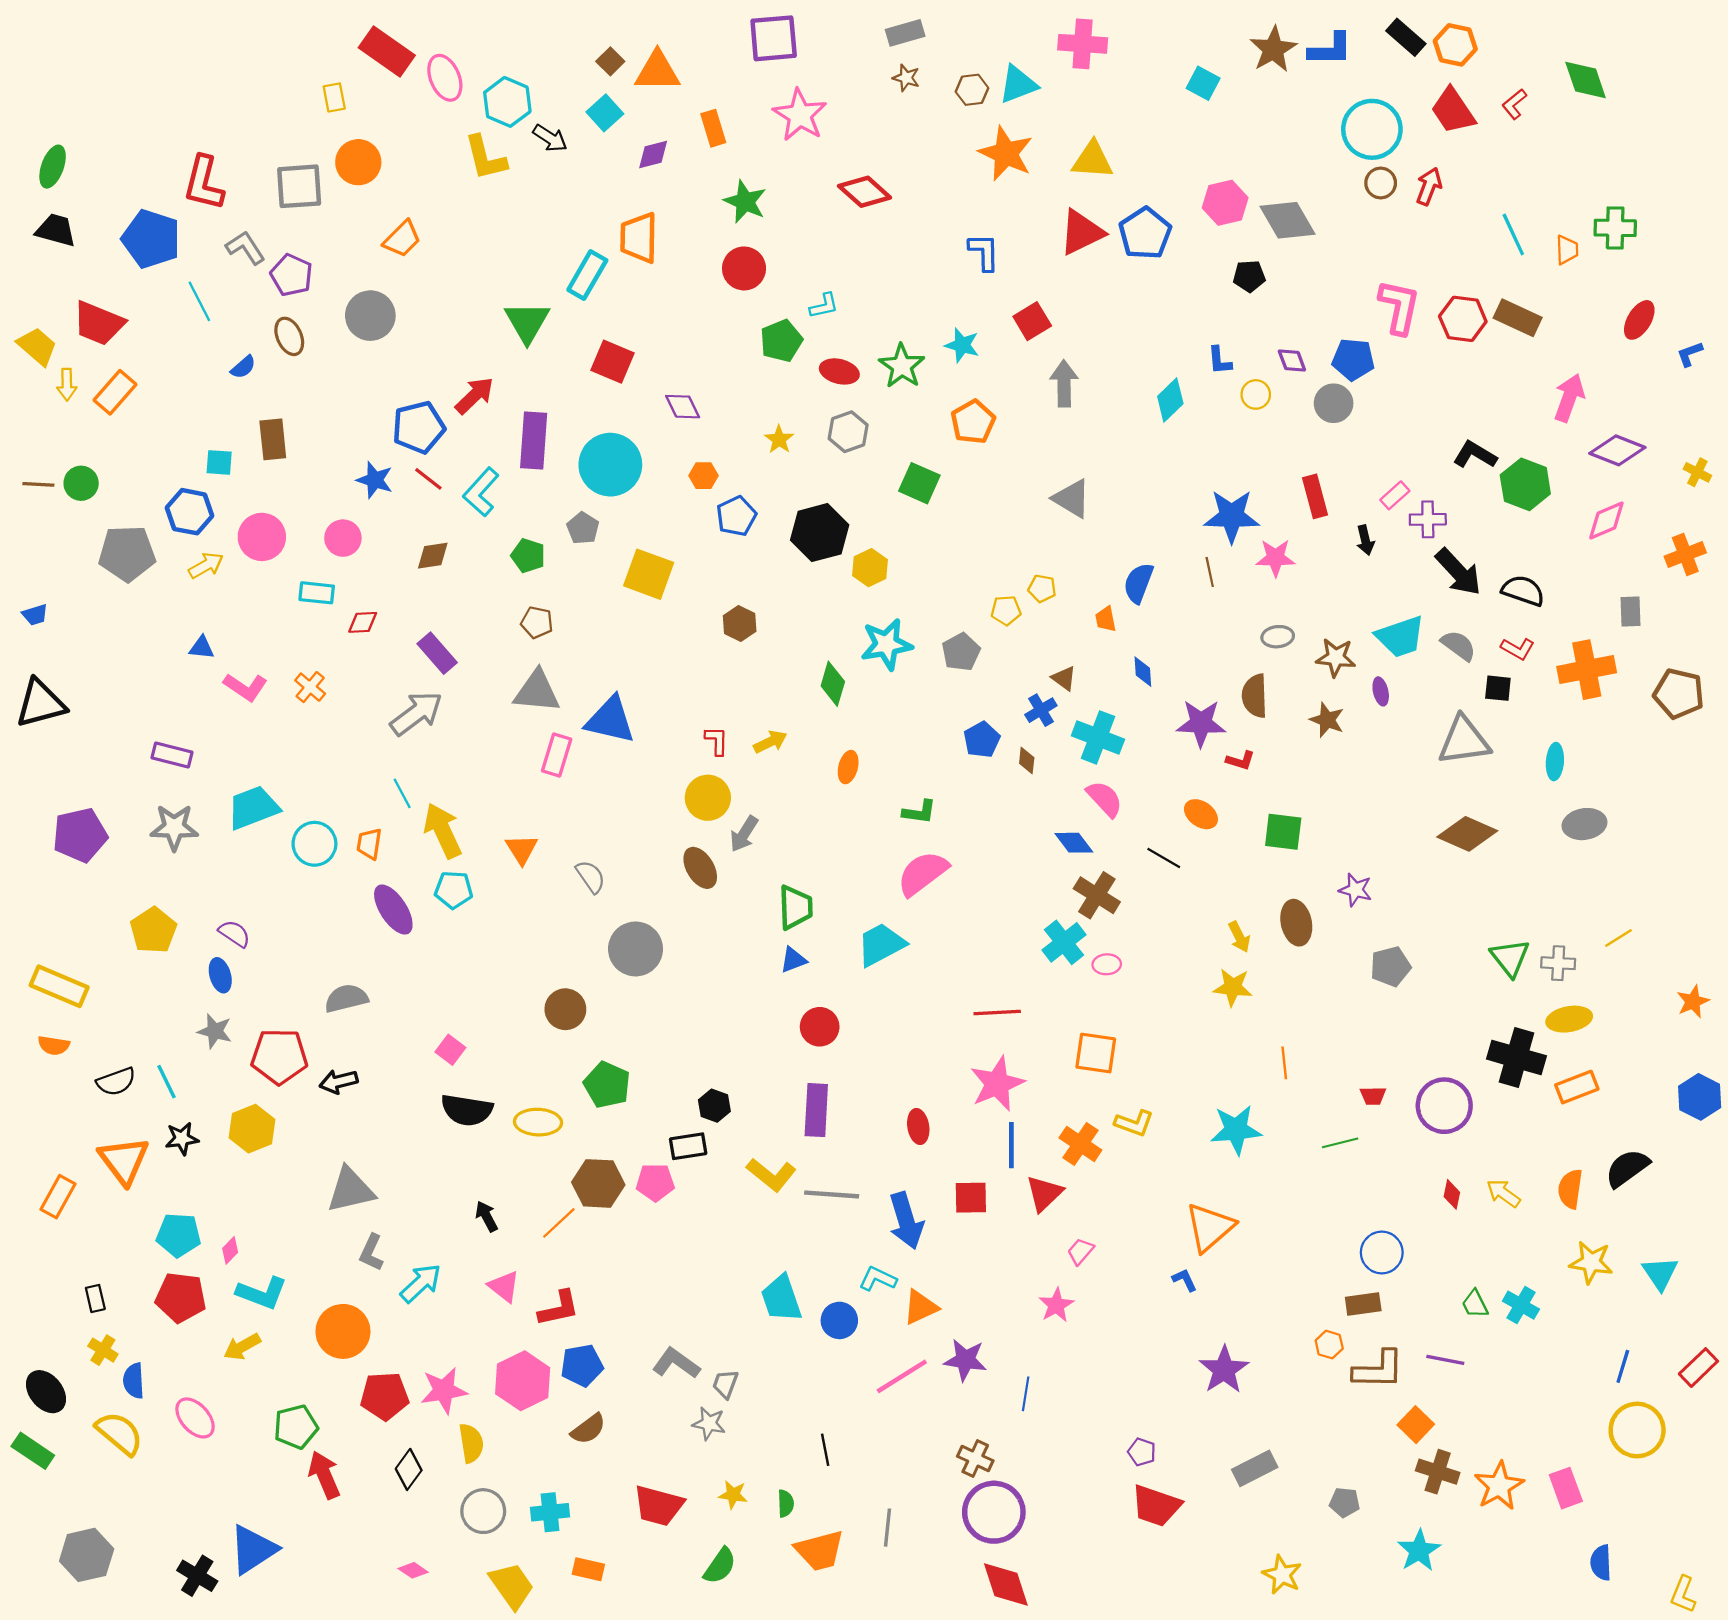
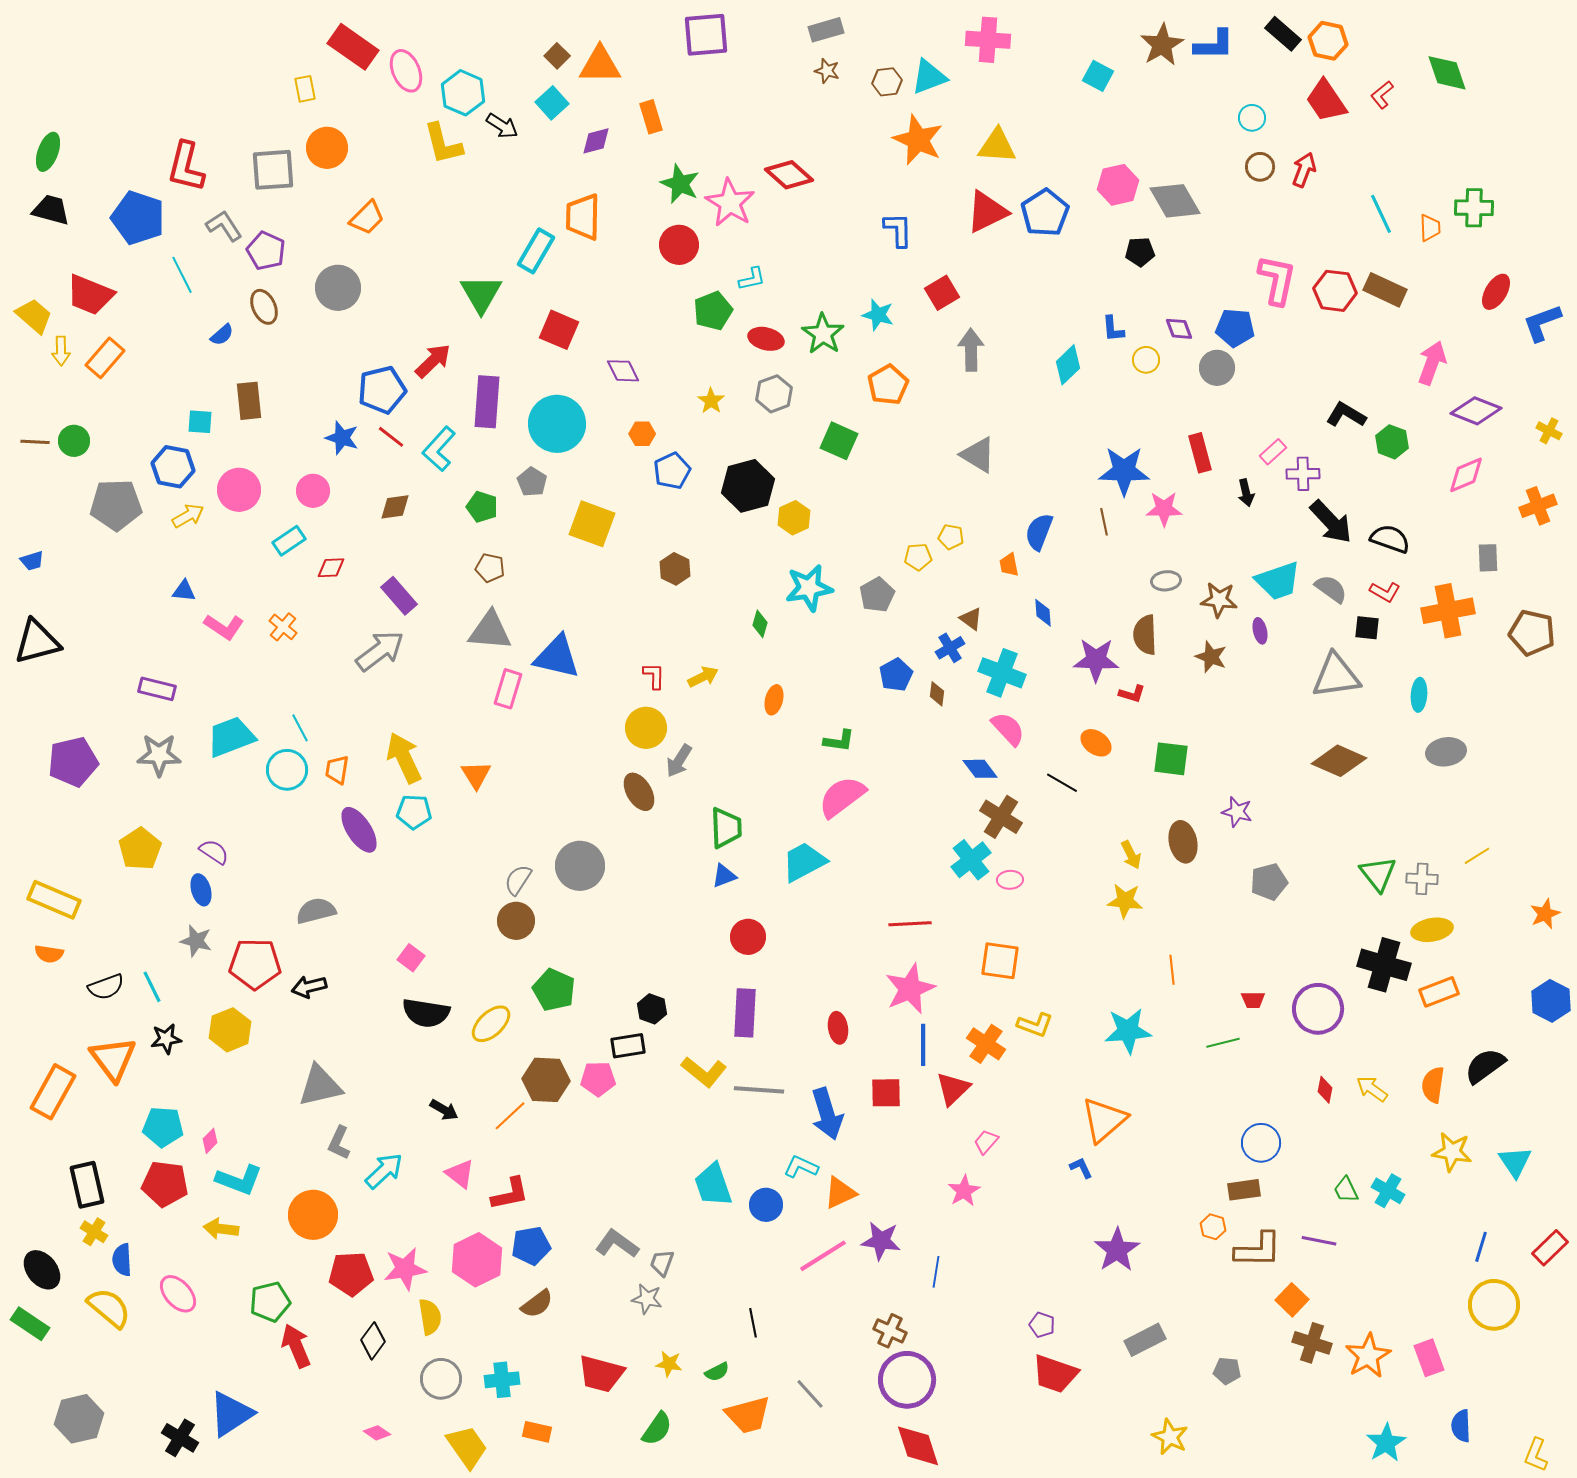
pink star: (800, 115) -> (730, 203), moved
cyan circle: (1372, 129) -> (1252, 118), size x0.5
blue L-shape: (1690, 354) -> (1542, 323), size x1.6
green hexagon: (1525, 484) -> (1392, 442), size x0.7
cyan rectangle: (317, 593) -> (289, 541), turned -40
green diamond: (833, 684) -> (760, 624), size x0.7
cyan line: (402, 793) -> (300, 728), moved
gray semicircle: (591, 877) -> (518, 880), moved, turned -112
yellow ellipse: (538, 1122) -> (491, 1024), turned -45
orange rectangle: (58, 1197) -> (53, 1092), size x1.4
black arrow: (486, 1216) -> (444, 1110), turned 148
black rectangle: (95, 1299) -> (87, 1185), size x1.8
yellow arrow: (242, 1347) -> (221, 1229), turned 36
green semicircle: (786, 1503) -> (717, 1372), turned 65
gray line: (888, 1528) -> (810, 1394), turned -48
cyan star: (1419, 1551) -> (1386, 1443), moved

